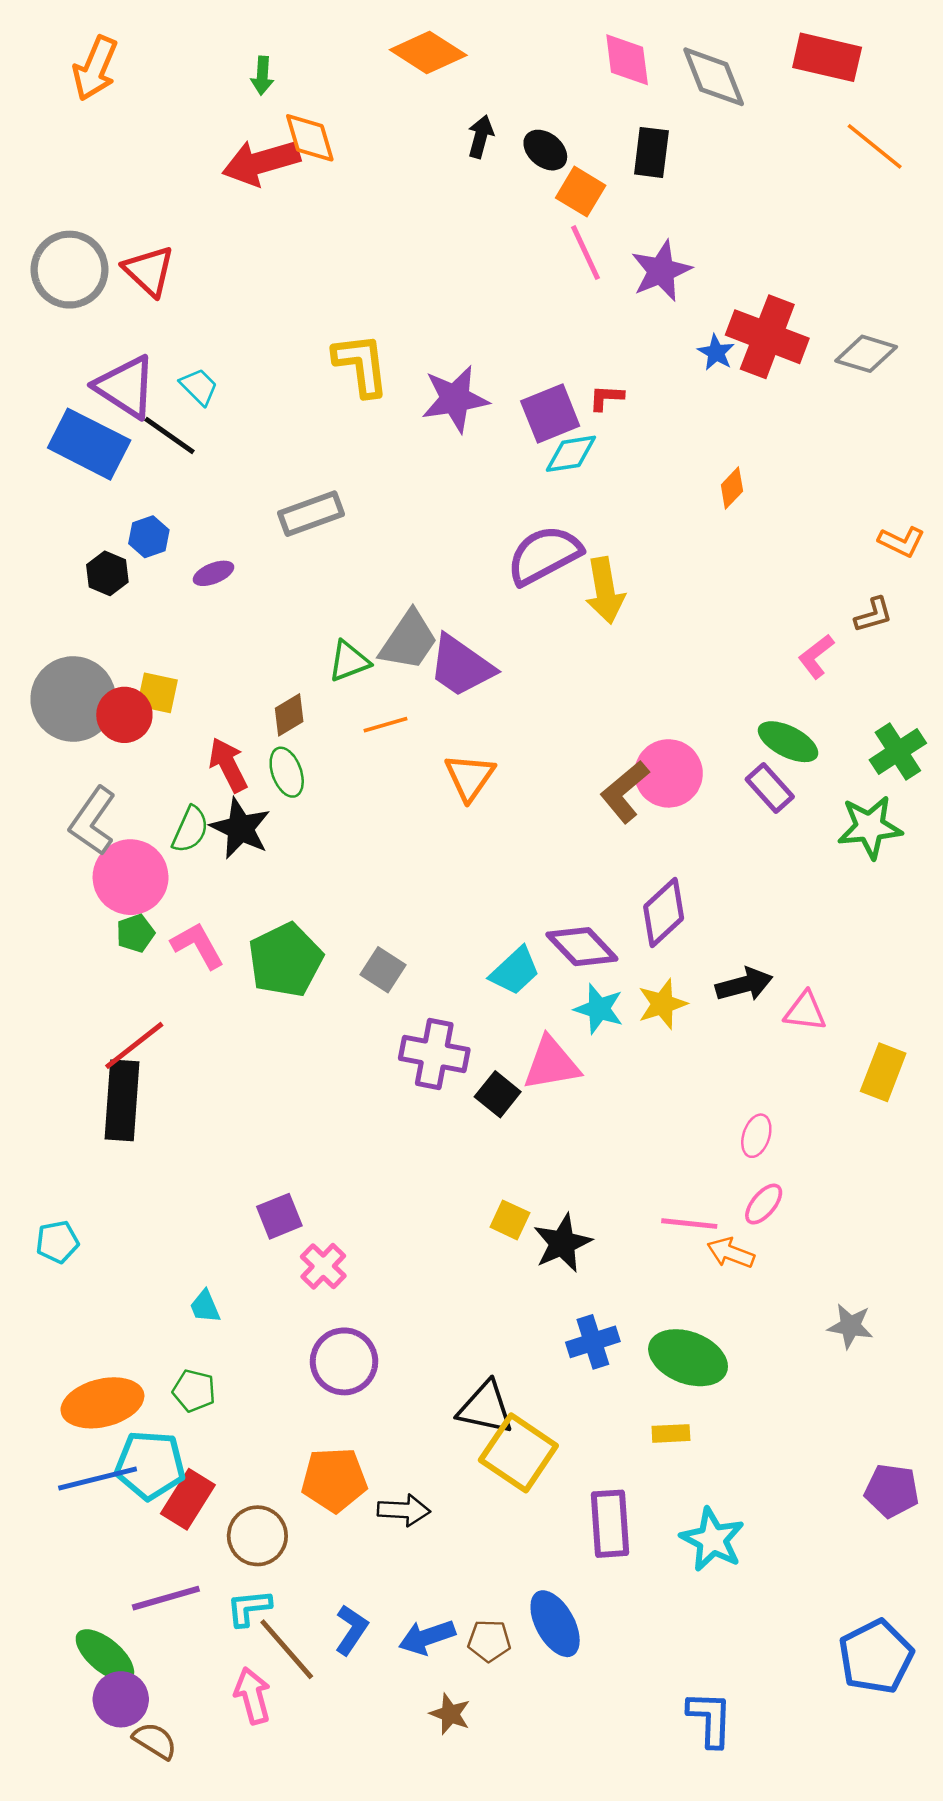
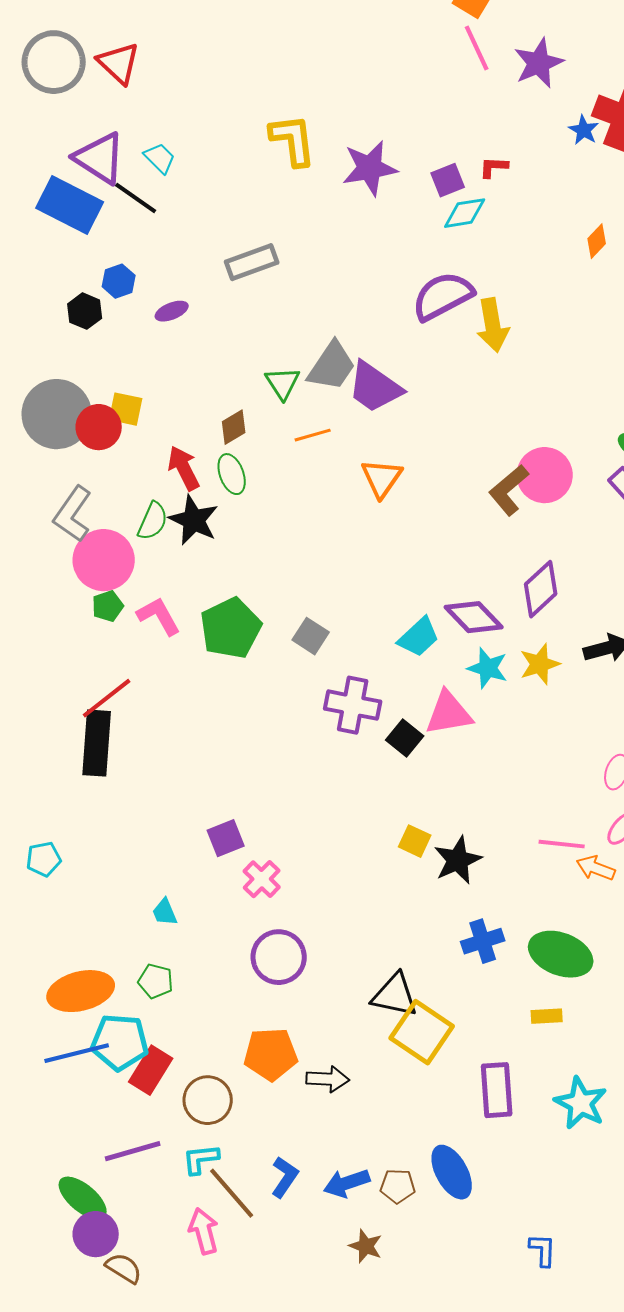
purple square: (550, 414) -> (448, 180), size x0.7
green triangle: (349, 661) -> (283, 383), turned -42
blue L-shape: (710, 1719) -> (543, 1250), moved, size x0.7

